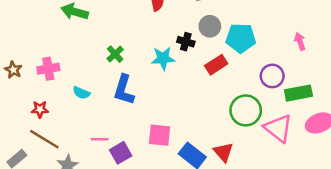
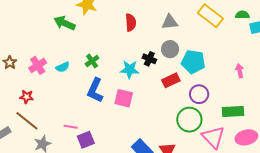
pink cross: (48, 69) -> (38, 65), turned -30
purple circle: (272, 76) -> (199, 94), moved
cyan semicircle: (81, 93) -> (63, 67), moved, turned -56
pink square: (160, 135) -> (124, 98), moved

